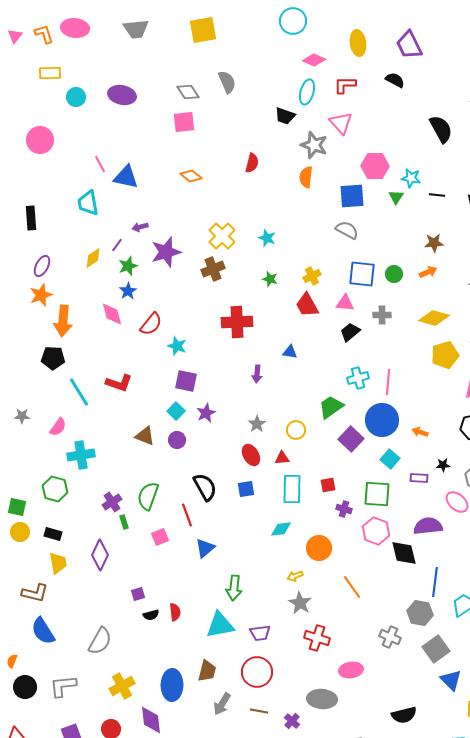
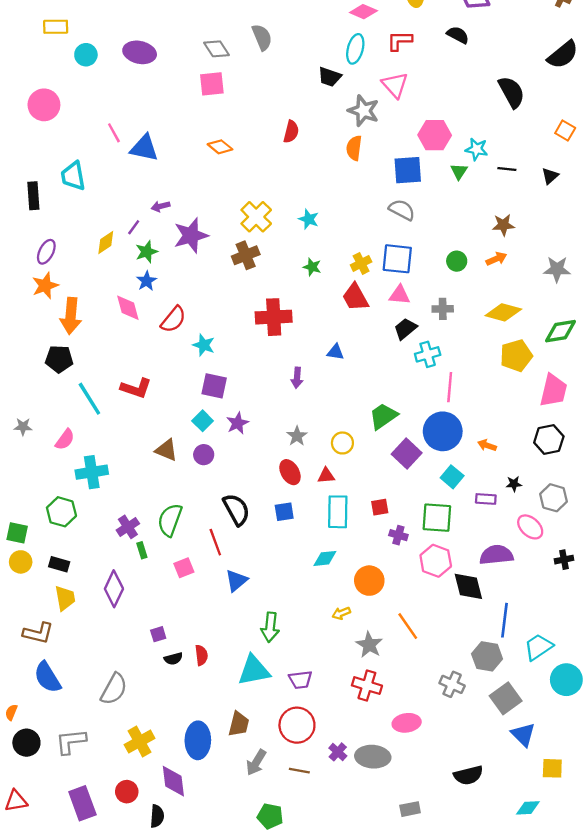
cyan trapezoid: (88, 203) -> (73, 176), moved
blue square: (362, 274) -> (397, 259), moved
cyan cross: (358, 378) -> (428, 354), moved
gray star: (300, 603) -> (369, 645), moved
purple cross: (292, 721) -> (338, 752), moved

